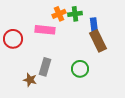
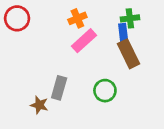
green cross: (75, 14) -> (130, 18), moved
pink rectangle: (45, 30) -> (84, 41), moved, turned -48
red circle: (13, 39) -> (17, 18), moved

